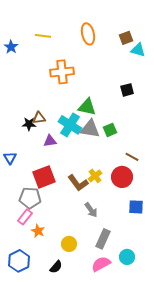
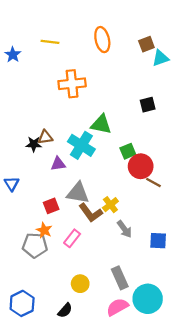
cyan triangle: (138, 50) -> (160, 58), turned -35
gray triangle: (90, 129) -> (78, 193), moved
red square: (44, 177) -> (51, 206), size x0.6
red circle: (122, 177) -> (141, 166), moved
gray pentagon: (30, 198) -> (35, 245), moved
gray arrow: (91, 210) -> (124, 229), moved
pink rectangle: (25, 217) -> (72, 238), moved
orange star: (38, 231) -> (44, 230), moved
gray rectangle: (103, 239) -> (120, 278), turned -48
cyan circle: (127, 257) -> (148, 299), size x1.6

